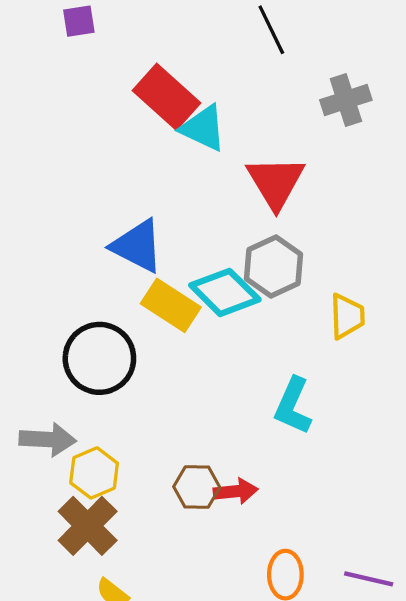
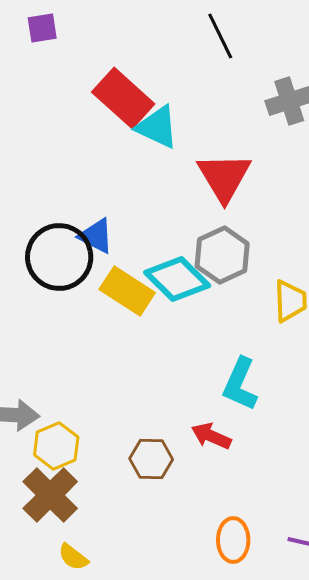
blue triangle: (137, 246) -> (96, 236), size x0.7
black circle: (99, 358) -> (59, 257), moved
red arrow: (236, 491) -> (211, 436), moved, turned -150

